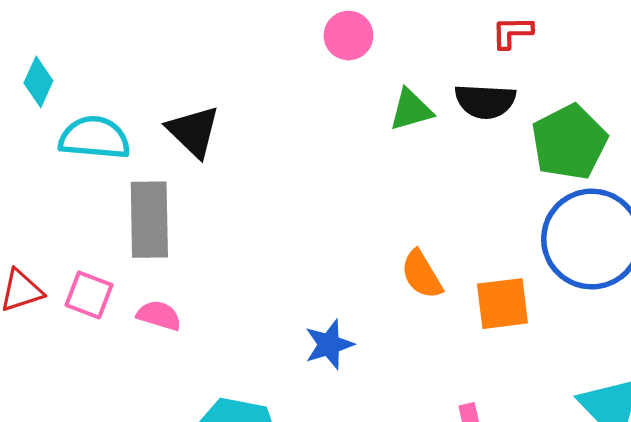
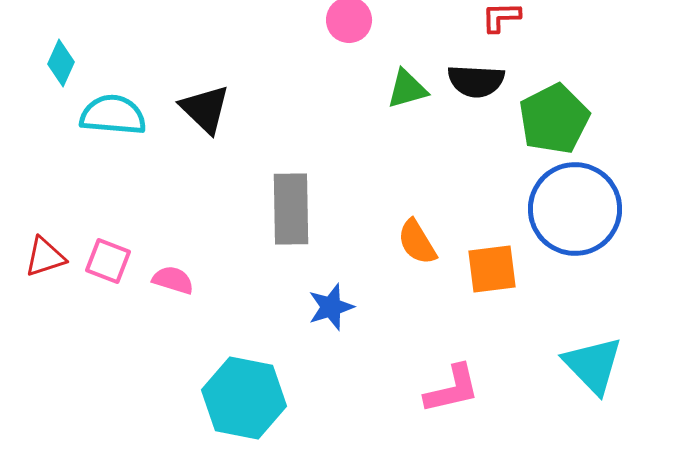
gray rectangle: (149, 220) -> (291, 209), moved

